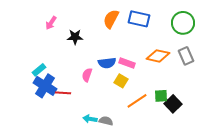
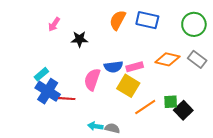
gray rectangle: (186, 56) -> (197, 59), turned -30
pink rectangle: (127, 63) -> (135, 67), turned -35
pink semicircle: (87, 75) -> (92, 79), size x1.5
yellow square: (121, 81) -> (128, 86), size x1.5

